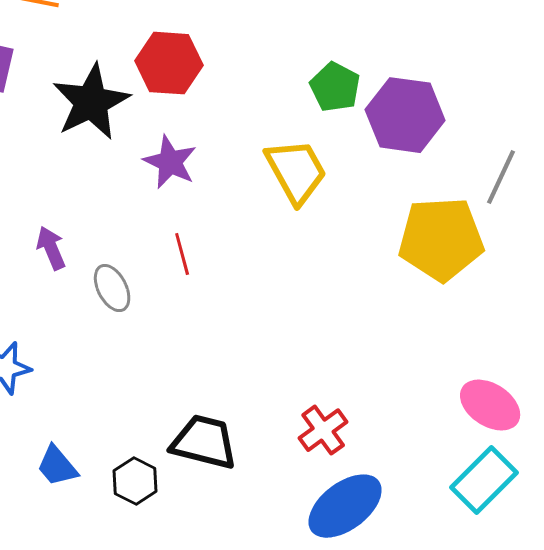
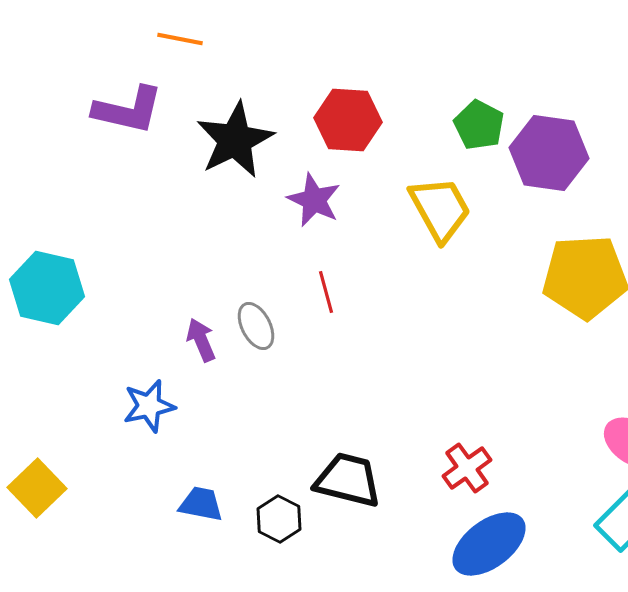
red hexagon: (169, 63) -> (348, 120), moved
purple arrow: (51, 248) -> (201, 340), moved
blue trapezoid: (57, 466) -> (201, 504), turned 141

